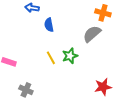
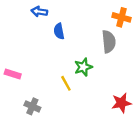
gray semicircle: (92, 34) -> (109, 42), turned 126
yellow line: (51, 58) -> (66, 83), moved

